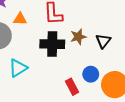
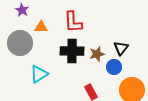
brown star: (78, 37) -> (97, 54), moved
blue circle: (91, 74) -> (114, 67), moved

